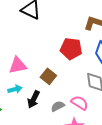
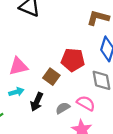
red pentagon: (71, 49) -> (73, 60), moved

